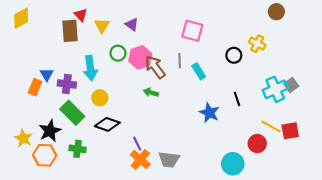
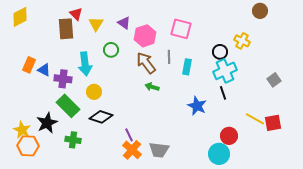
pink hexagon: (140, 57) -> (145, 36), moved
cyan rectangle: (199, 71) -> (187, 67), turned 42
blue triangle: (47, 74) -> (44, 70), turned -32
orange rectangle: (35, 87) -> (29, 65), moved
cyan cross: (275, 89) -> (225, 71), moved
green arrow: (151, 93) -> (152, 87), moved
red circle: (257, 144) -> (229, 136), moved
orange hexagon: (45, 155) -> (28, 146), moved

